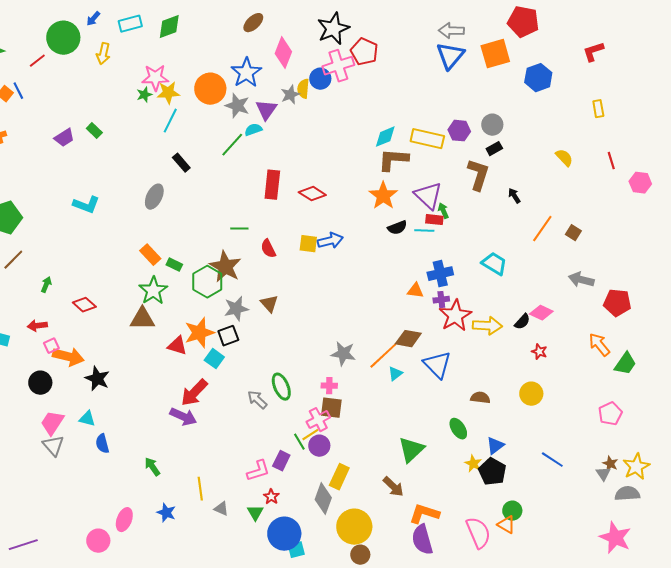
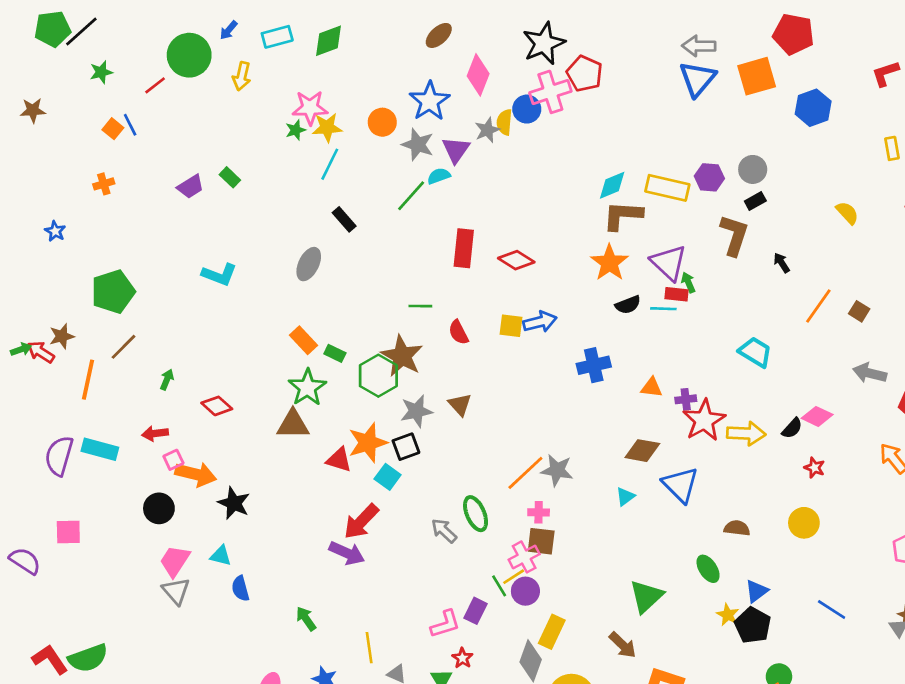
orange circle: (210, 89) -> (382, 122), size x0.7
blue cross: (440, 274) -> (594, 365), moved
orange line: (383, 356) -> (525, 473), moved

